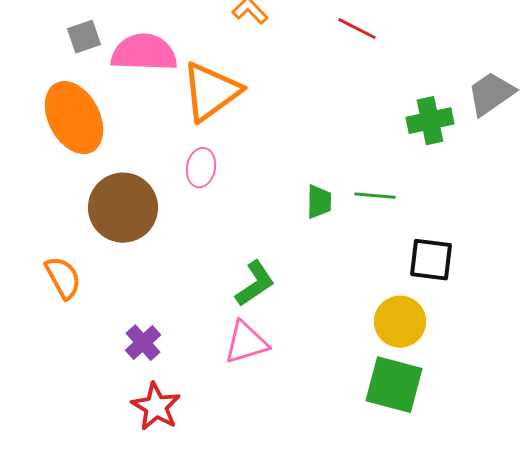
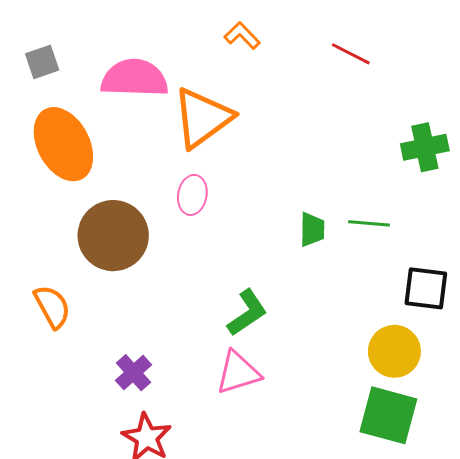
gray square: (84, 37) -> (42, 62), moved

